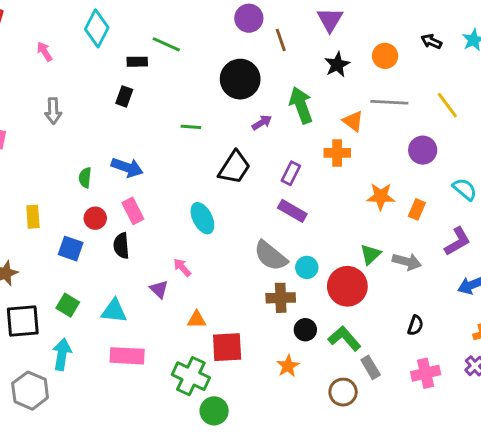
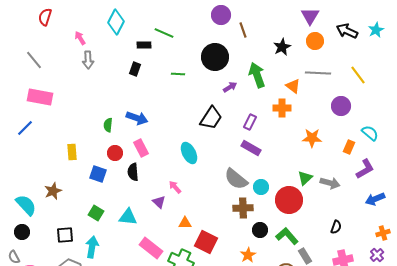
purple triangle: (330, 20) -> (310, 16), moved
black arrow: (431, 41) -> (347, 31), size x1.5
gray arrow: (53, 111) -> (88, 60), moved
green line: (191, 127) -> (178, 74), moved
orange rectangle: (417, 209) -> (349, 147), moved
black square: (23, 321) -> (65, 235), moved, size x0.7
red square: (227, 347) -> (206, 242), turned 30
pink rectangle: (127, 356) -> (151, 248), moved, turned 35

